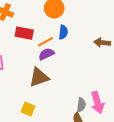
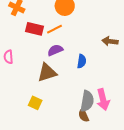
blue semicircle: (63, 32) -> (82, 61), moved
orange line: (45, 42) -> (55, 29), moved
gray semicircle: (81, 105) -> (87, 101), size x1.5

